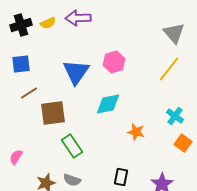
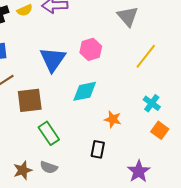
gray triangle: (174, 33) -> (128, 16), moved
black rectangle: (121, 177) -> (98, 149), moved

